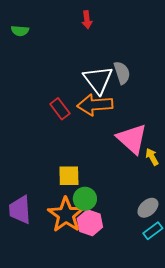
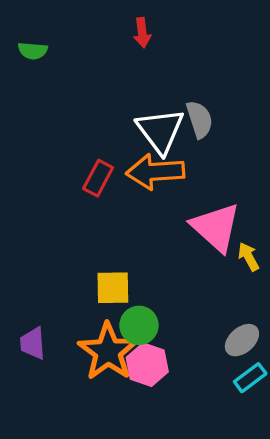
red rectangle: (60, 109) -> (98, 178), turned 65
purple trapezoid: (20, 210) -> (33, 343), size x0.7

